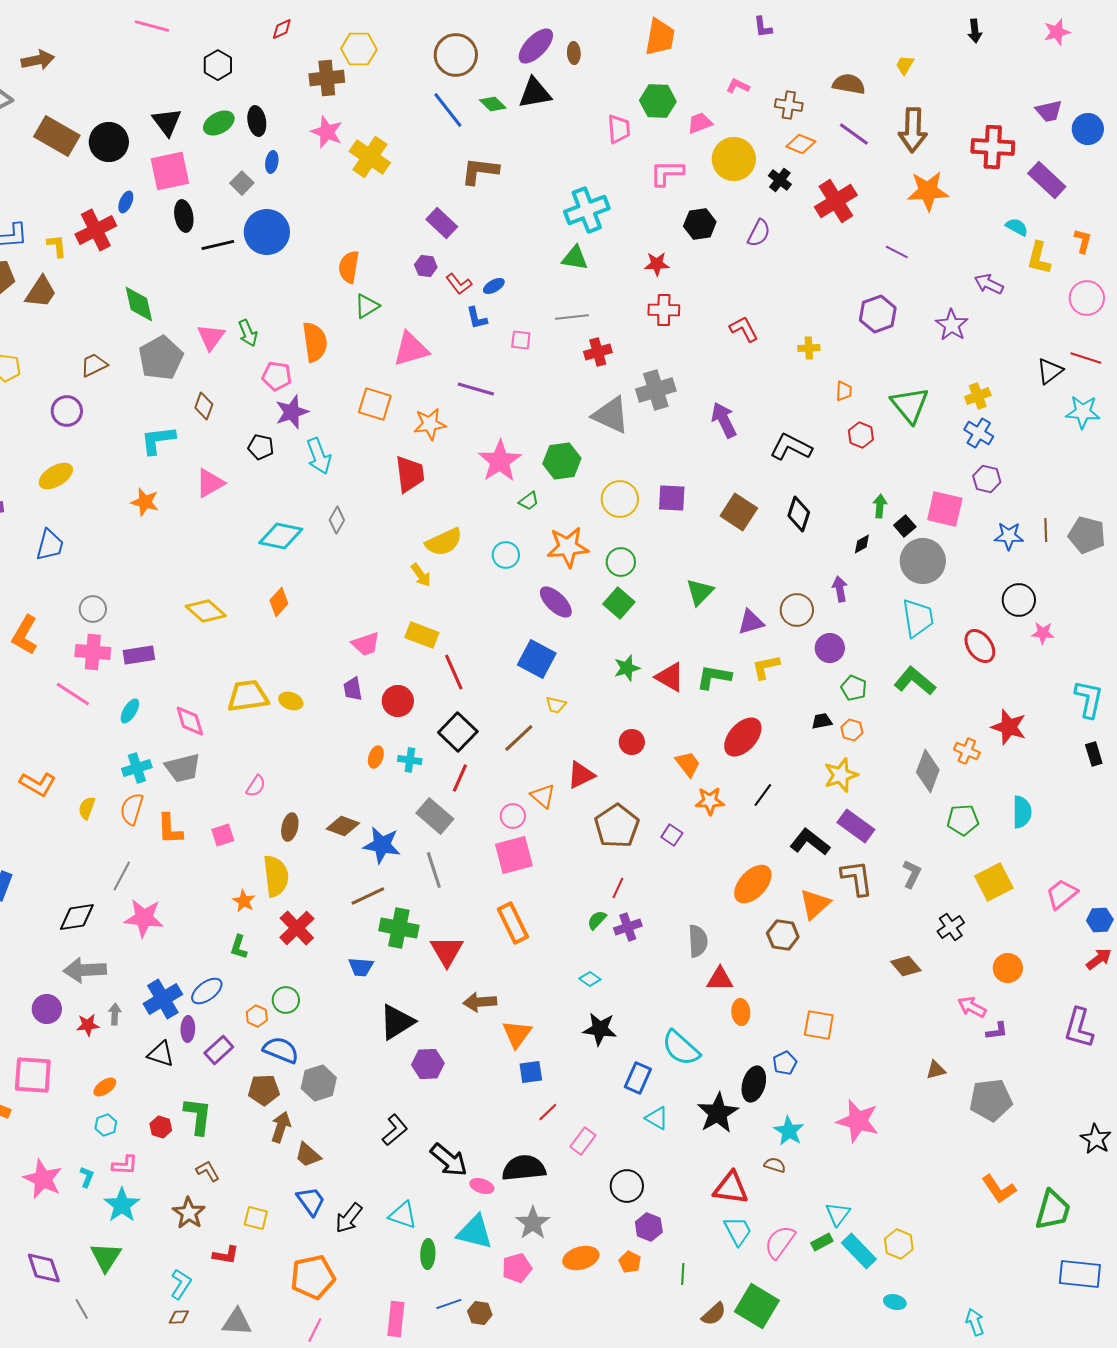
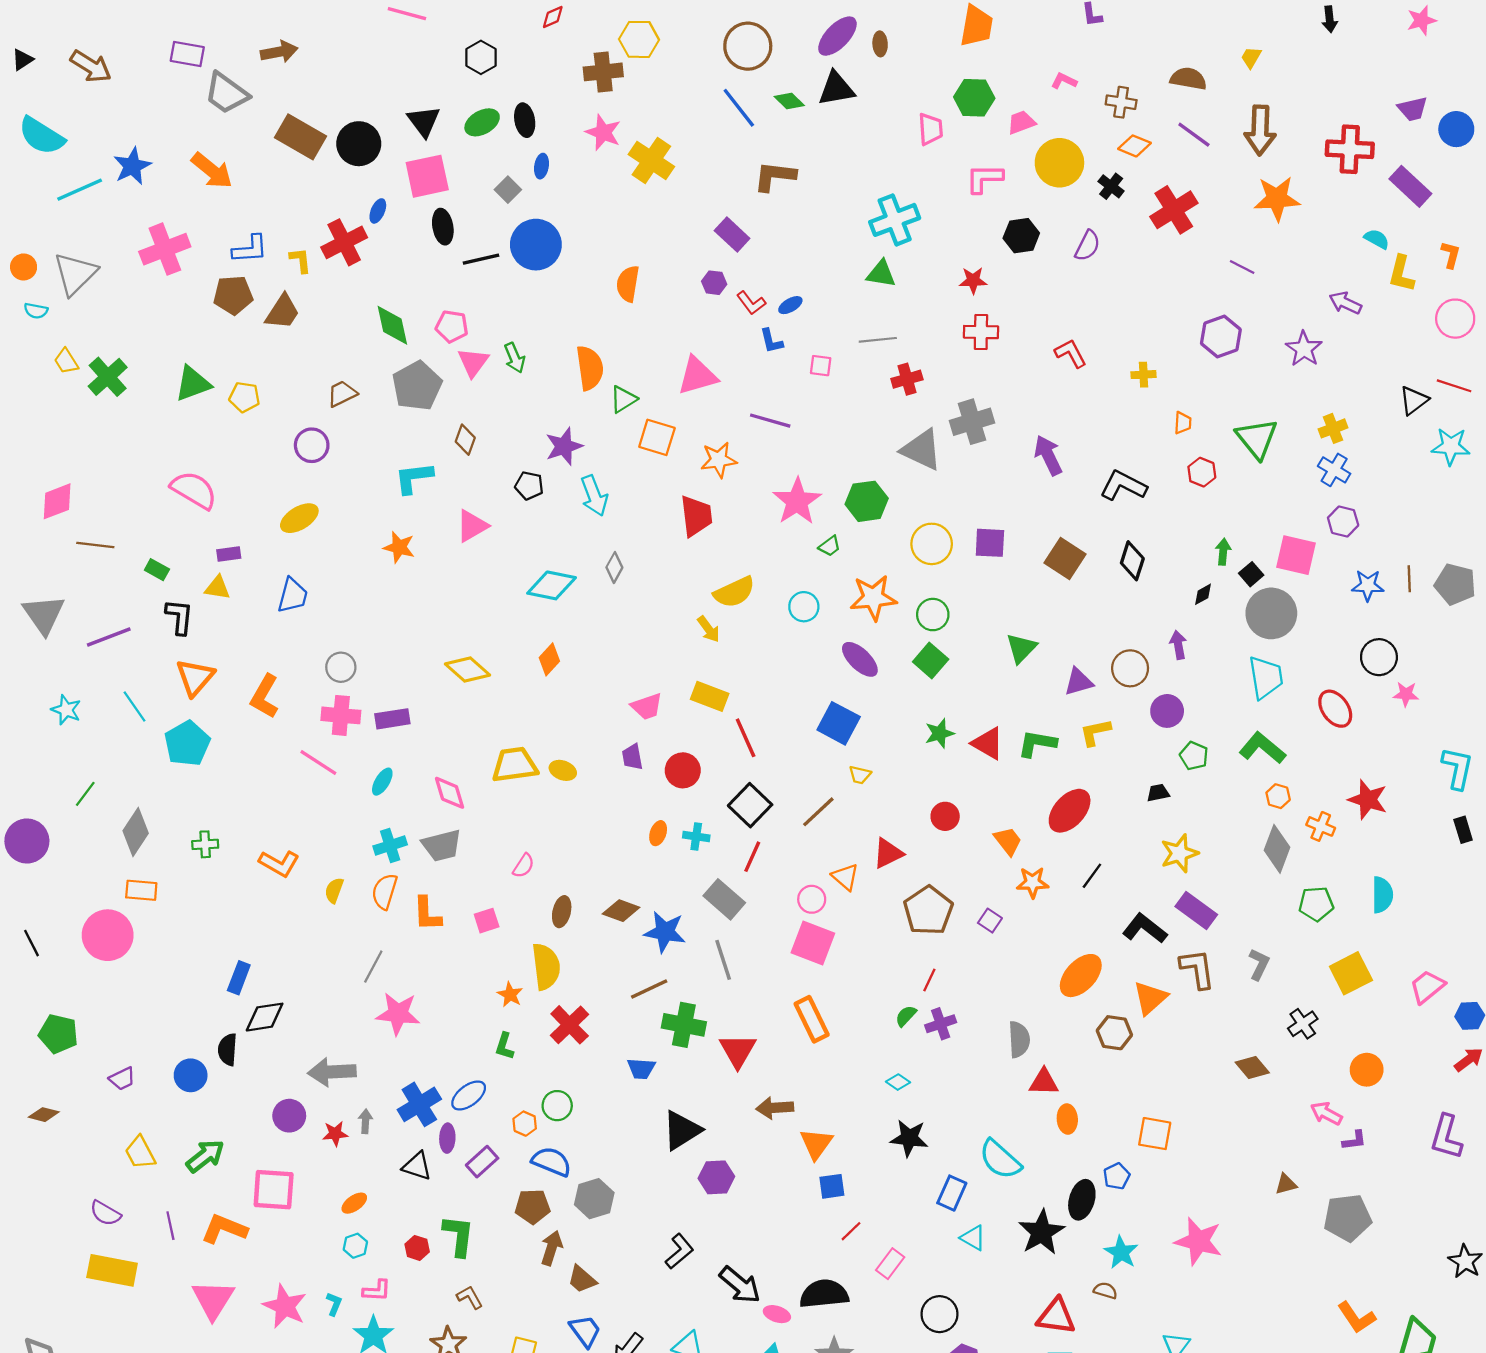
green triangle: (367, 306) -> (623, 399), moved
pink pentagon: (277, 376) -> (452, 326), moved
orange hexagon: (852, 730) -> (1278, 796), moved
pink square: (514, 855) -> (813, 943), turned 36
black diamond: (77, 917) -> (265, 1017), moved

